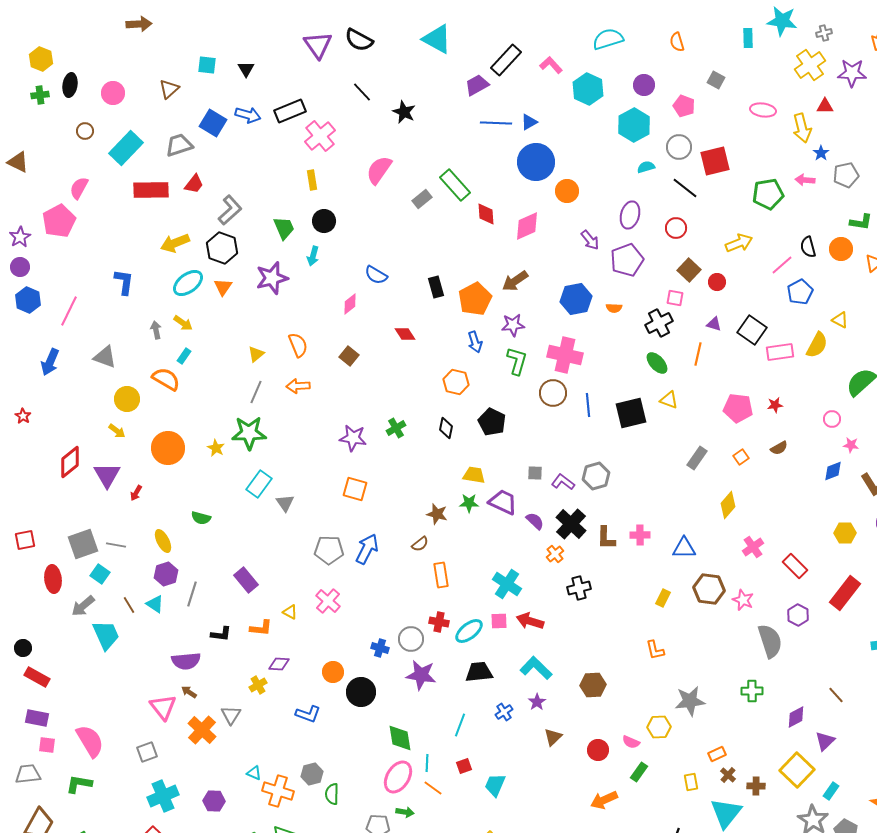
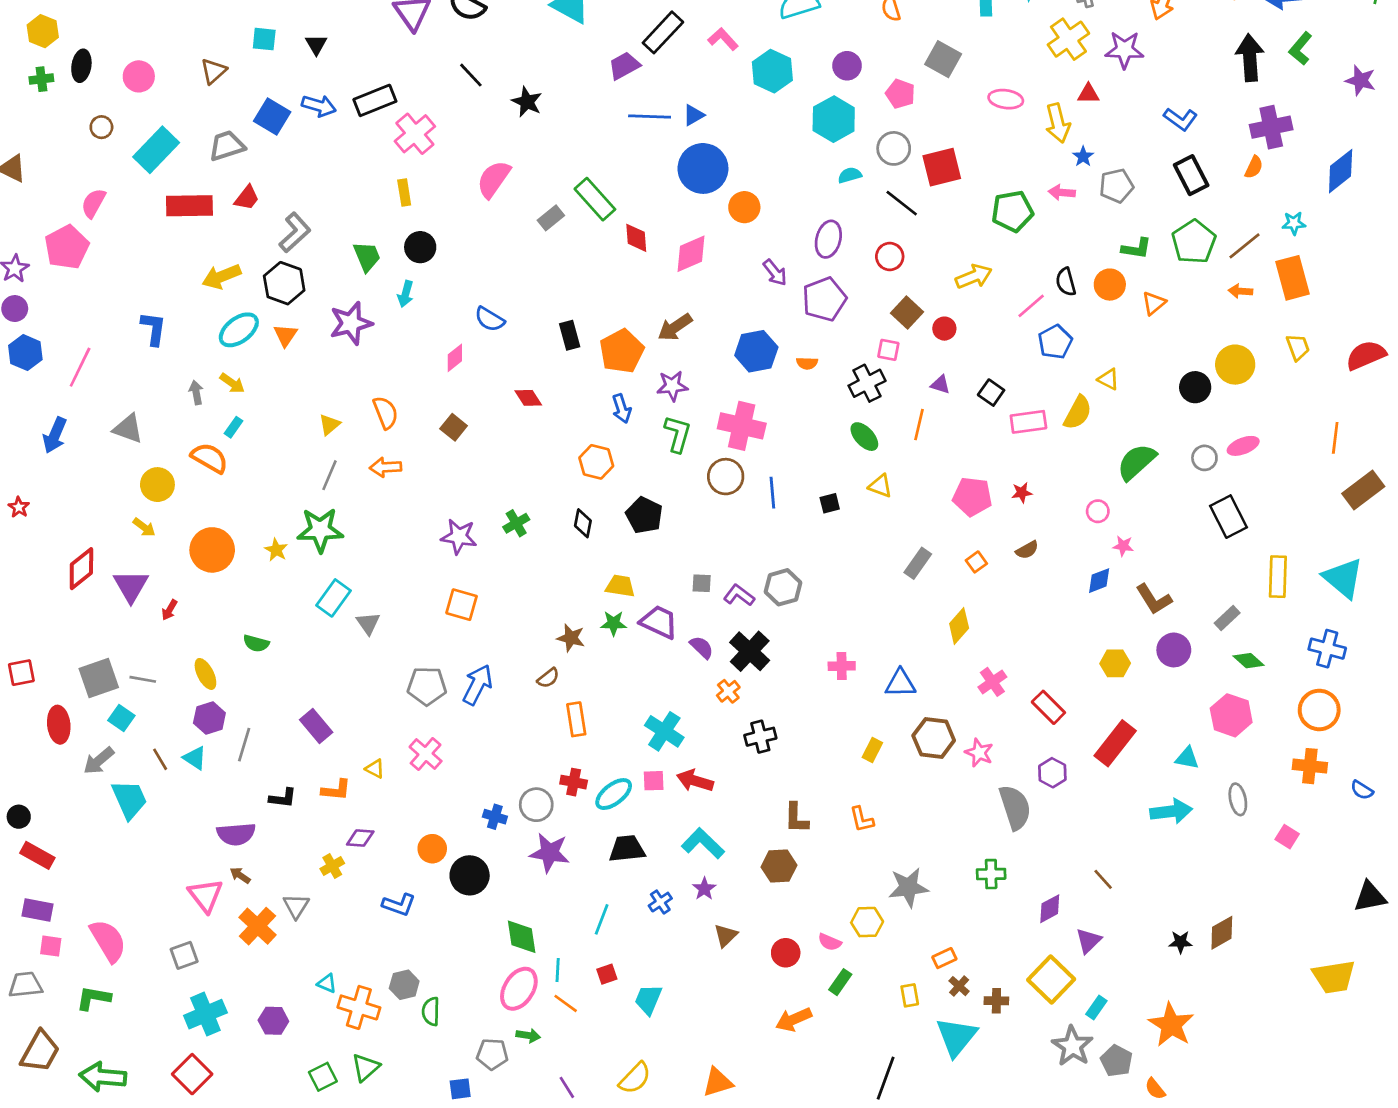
gray square: (716, 80) -> (943, 59), size x1.5
black square: (752, 330) -> (991, 393), size x0.7
black square: (631, 413) -> (830, 503), size x0.5
brown L-shape: (606, 538) -> (796, 818), moved

